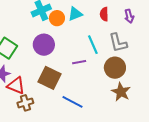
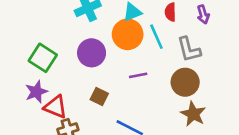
orange circle: (57, 18) -> (128, 34), moved, size x1.5
cyan line: (93, 45) -> (156, 37), moved
brown square: (49, 78) -> (99, 96), size x0.6

